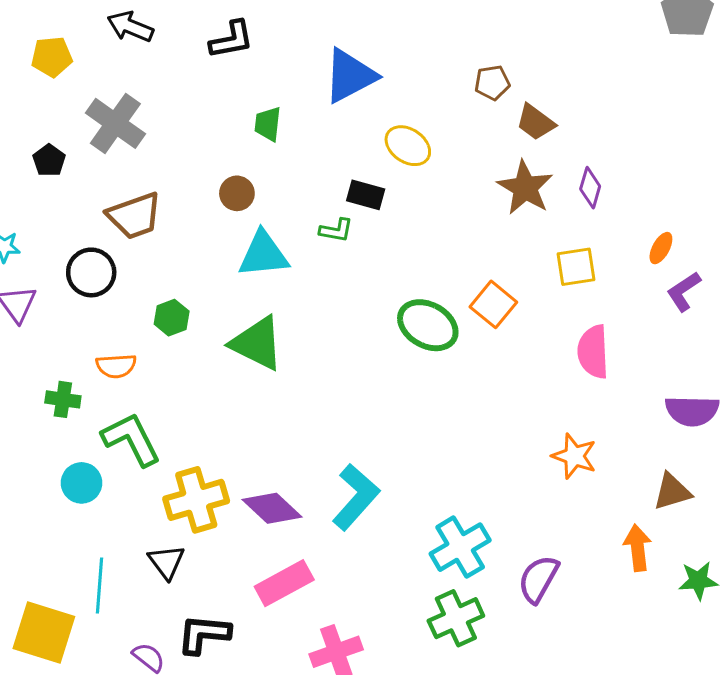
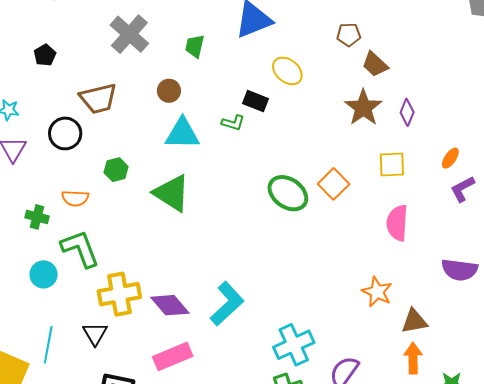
gray cross: (115, 123) -> (129, 34), moved
brown triangle: (672, 492) -> (414, 321), moved

